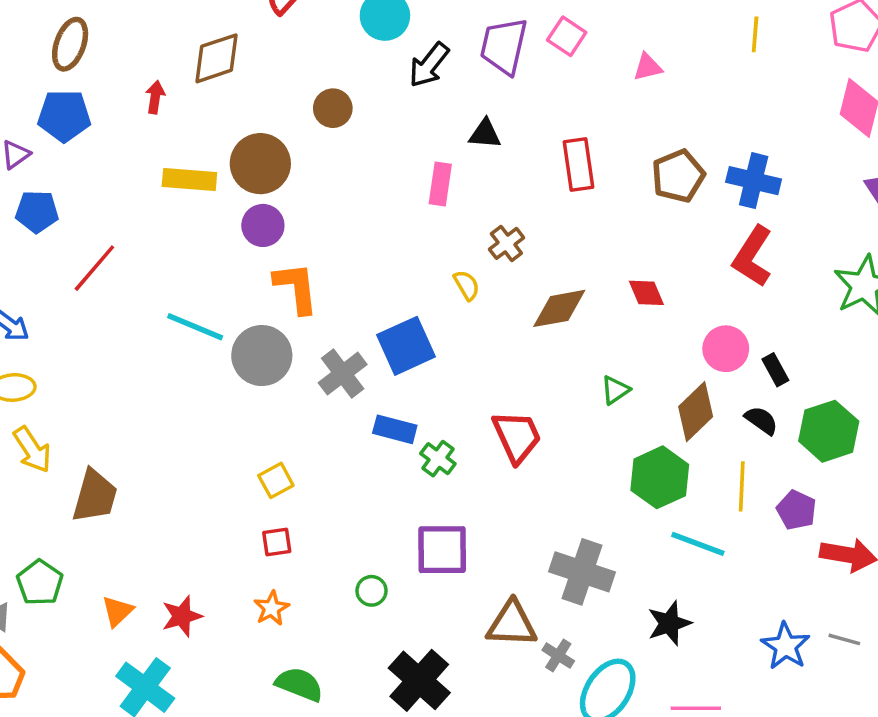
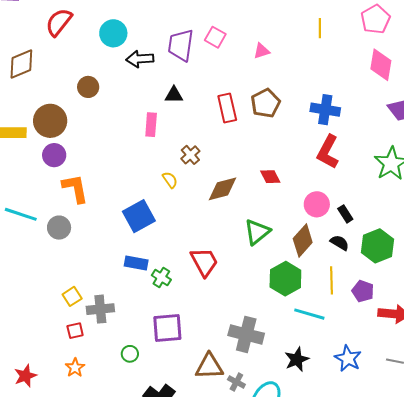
black arrow: (429, 65) -> (140, 59), turned 52
brown pentagon: (678, 176) -> (266, 103), moved
gray circle: (262, 356) -> (59, 228), size x0.7
gray cross: (343, 374) -> (100, 309), moved, turned 36
green triangle: (615, 390) -> (257, 232), size x1.6
blue star: (786, 646) -> (348, 358), moved

